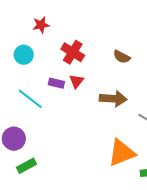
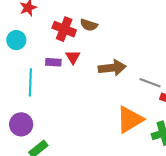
brown semicircle: (122, 57) -> (89, 25), moved
cyan line: (30, 99) -> (30, 82), turned 64

